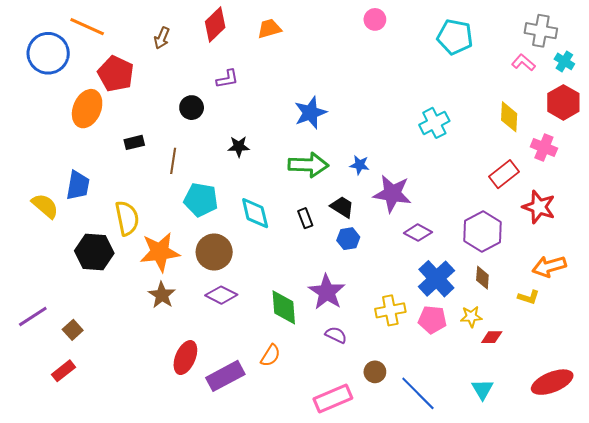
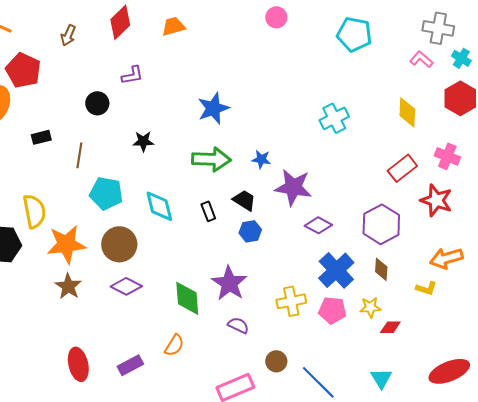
pink cross: (544, 148) -> (447, 156), moved
red ellipse: (185, 358) -> (78, 364), moved, turned -36
purple rectangle: (225, 376) -> (130, 365), size x0.7

